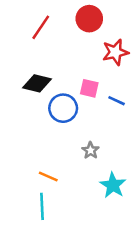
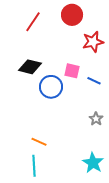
gray star: (90, 150) -> (96, 119), moved
cyan star: (113, 185) -> (93, 163), moved

